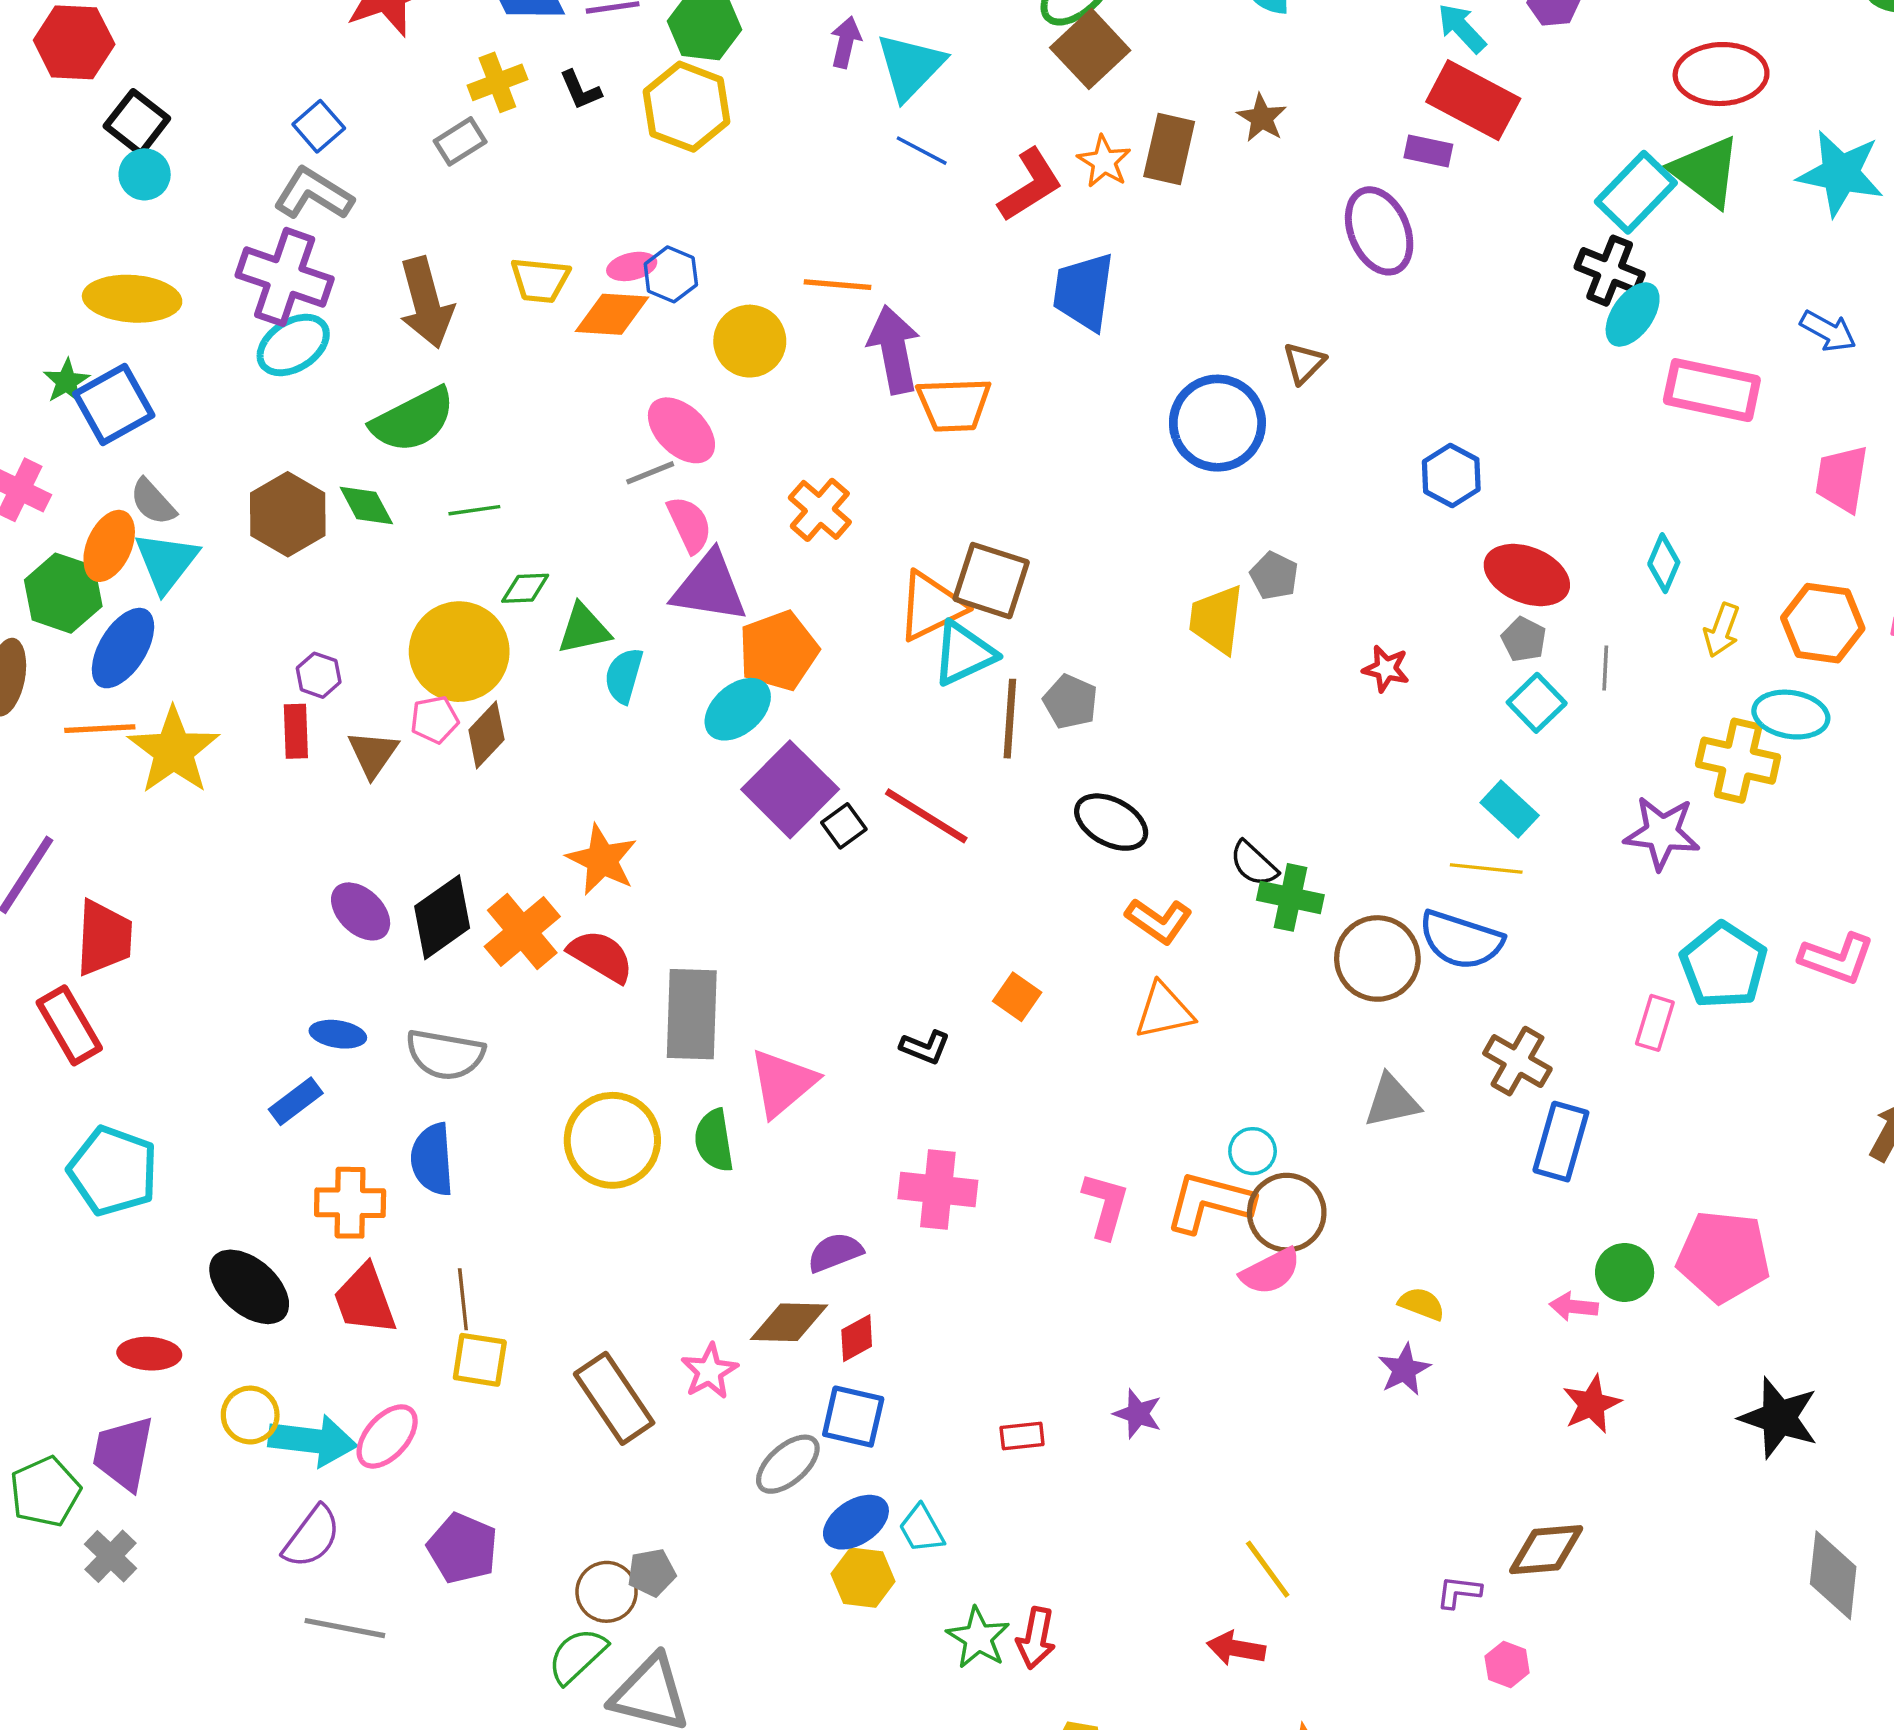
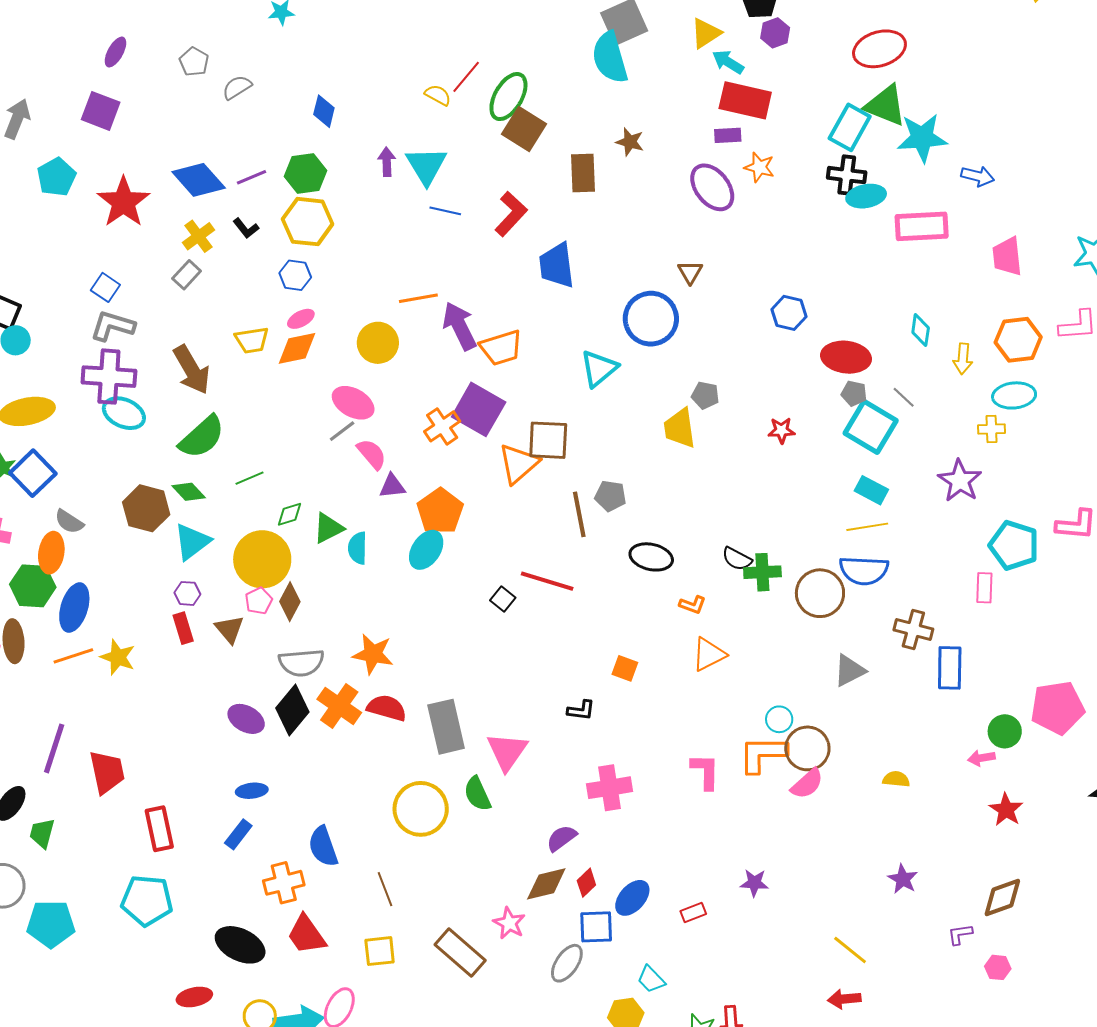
orange star: (1104, 162) -> (759, 167), moved
cyan star: (1841, 173) -> (922, 138), moved
blue hexagon: (671, 274) -> (295, 275), moved
cyan ellipse: (1633, 314) -> (866, 196), turned 60
cyan ellipse: (293, 345) -> (124, 413), turned 72
orange cross: (820, 510) -> (442, 426), turned 30
cyan triangle: (166, 562) -> (192, 542), moved, turned 30
purple triangle: (709, 587) -> (392, 486), size x0.6
cyan triangle: (964, 653) -> (599, 368), moved
gray line: (1605, 668) -> (904, 397), turned -35
cyan square: (1537, 703) -> (871, 427), size x1.6
yellow star: (174, 751) -> (118, 657), size x0.7
yellow cross: (1738, 761) -> (992, 429), size x0.6
purple square: (790, 789) -> (479, 409), moved
purple star: (1662, 833) -> (960, 481), turned -30
orange L-shape: (1159, 921) -> (693, 605), size x0.7
red rectangle: (69, 1025) -> (159, 829), moved, turned 33
gray semicircle: (445, 1054) -> (301, 663), moved
brown line: (463, 1299) -> (385, 889), moved
purple star: (1404, 1370) -> (903, 879), moved
blue ellipse: (856, 1522) -> (632, 898), moved

